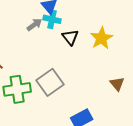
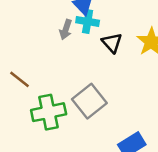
gray arrow: (34, 25) -> (66, 29), turned 147

